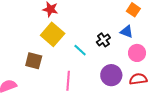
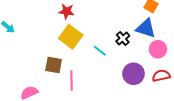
blue triangle: (127, 32) -> (146, 28), size x1.5
pink line: (68, 81) -> (72, 81), moved

